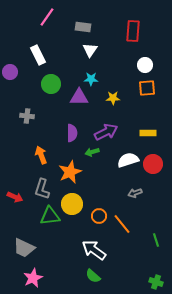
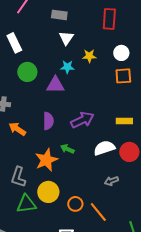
yellow star: (113, 98) -> (89, 56), moved
green arrow: (92, 152) -> (67, 149), moved, turned 40
orange arrow: (41, 155) -> (17, 129), moved, turned -36

